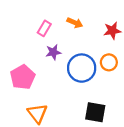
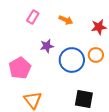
pink rectangle: (44, 28) -> (33, 17), moved

